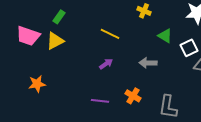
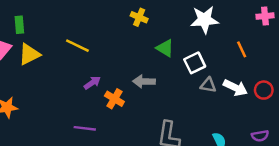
green rectangle: (59, 17) -> (19, 25), moved, turned -40
yellow line: (110, 34) -> (77, 46), moved
orange cross: (133, 96) -> (114, 99), moved

